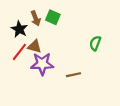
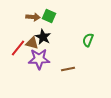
brown arrow: (36, 18) -> (33, 17), turned -64
black star: (19, 29) -> (43, 37), moved

